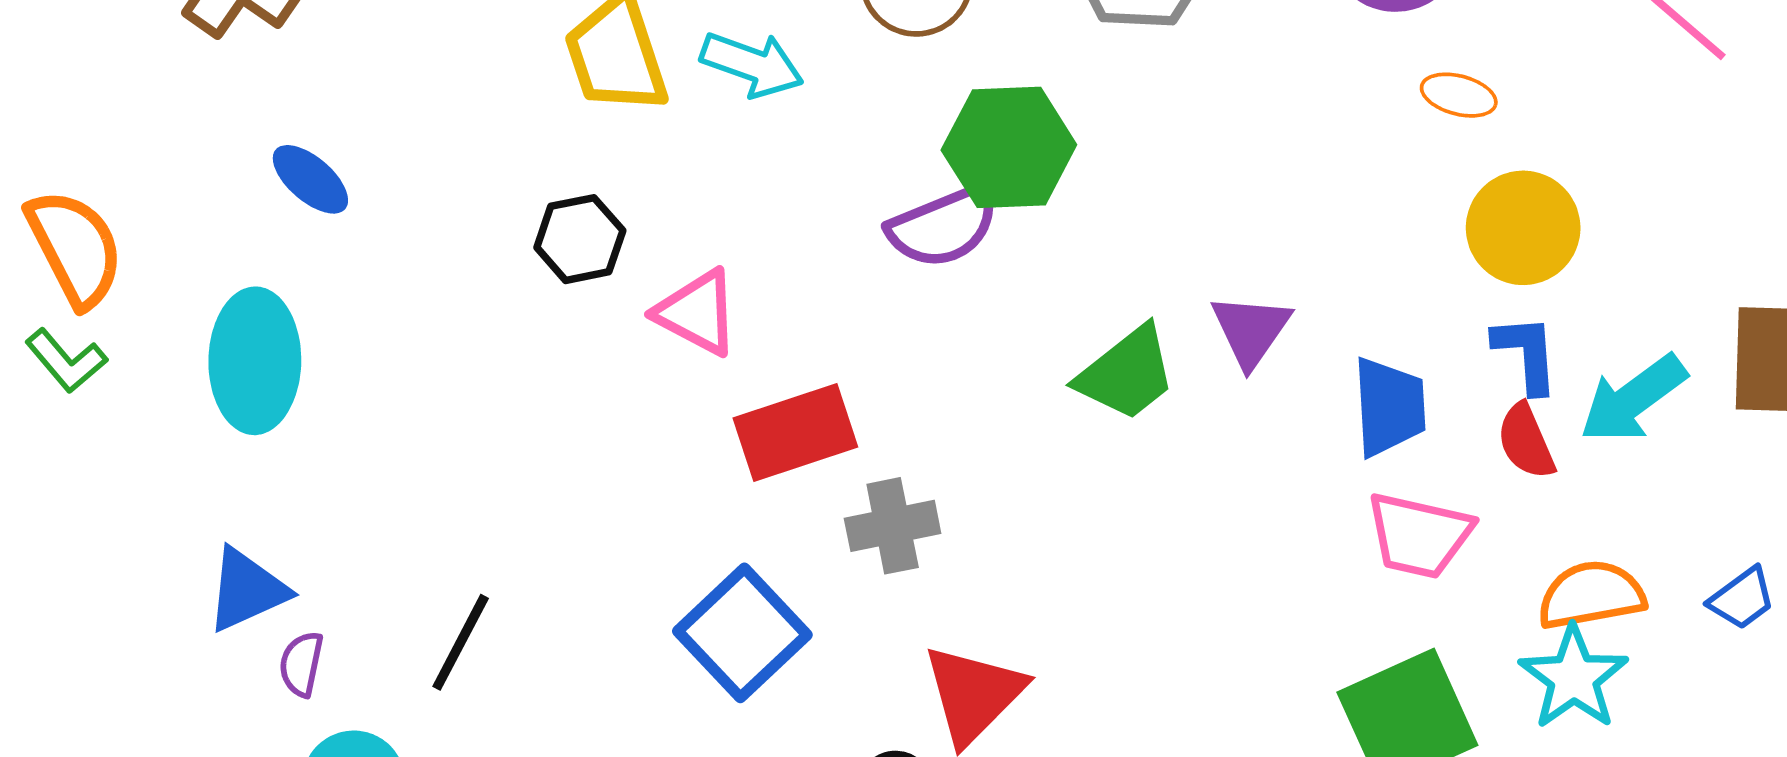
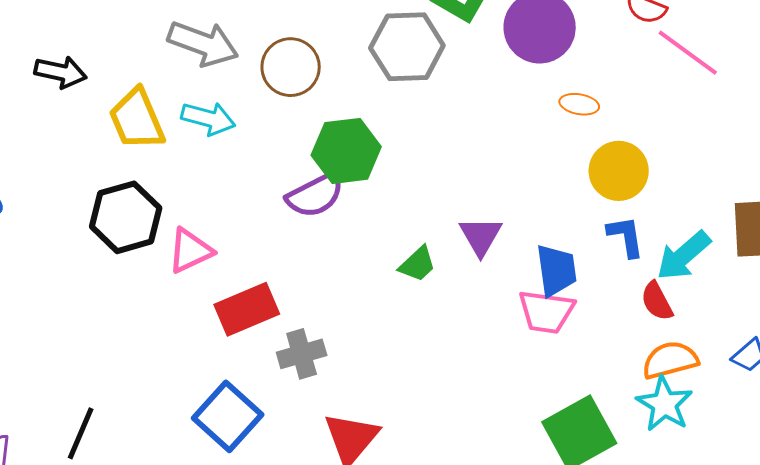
black hexagon: (580, 239) -> (126, 217), size x1.5
pink triangle: (697, 313) -> (190, 251), turned -48
green trapezoid: (1127, 373) -> (418, 264), size x0.7
red semicircle: (1526, 441) -> (657, 301), moved
pink trapezoid: (1419, 535) -> (546, 312), moved

